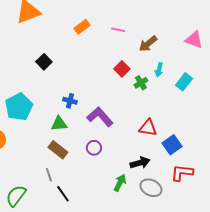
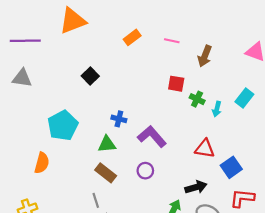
brown arrow: (148, 44) -> (205, 56), turned -30
red square: (122, 69) -> (176, 84), turned -35
cyan arrow: (159, 70) -> (217, 109), moved
green cross: (141, 83) -> (197, 99), turned -32

